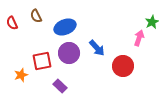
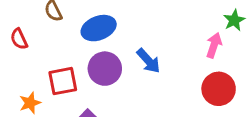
red semicircle: (12, 23) -> (19, 39), moved
red circle: (123, 66) -> (219, 89), moved

